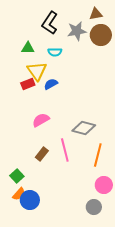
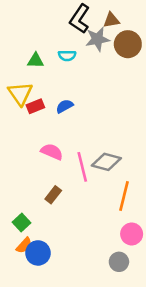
brown triangle: (96, 14) -> (111, 20), moved
black L-shape: (50, 23) -> (80, 19), moved
cyan semicircle: (55, 52) -> (67, 56), moved
yellow triangle: (37, 71) -> (20, 94), moved
pink semicircle: (41, 120) -> (52, 152), turned 54
pink line: (65, 150) -> (82, 167), moved

